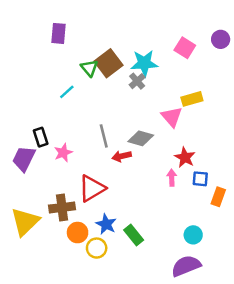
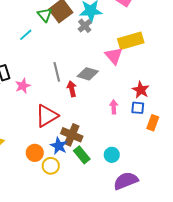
yellow rectangle: (192, 99) -> (131, 41), size x1.4
red arrow: (122, 156) -> (72, 89), turned 91
red star: (185, 157) -> (141, 90), moved
brown cross: (62, 207) -> (72, 135), moved, turned 30
cyan circle: (193, 235) -> (112, 155), moved

